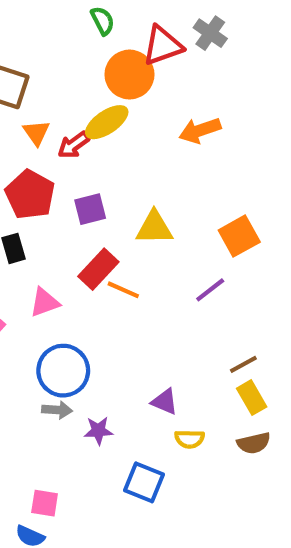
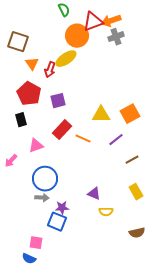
gray cross: (210, 33) -> (116, 37), moved, turned 35
orange arrow: (200, 130) -> (111, 21), moved
red arrow: (74, 145) -> (50, 70), turned -35
yellow triangle: (154, 228) -> (101, 115), moved
orange line: (123, 290) -> (83, 139), moved
brown line: (243, 364) -> (132, 160), moved
brown semicircle: (254, 443) -> (137, 233), moved
blue square: (144, 482) -> (57, 222), moved

